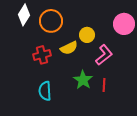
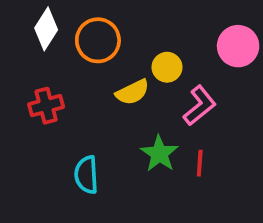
red cross: (42, 55) -> (46, 106), moved

